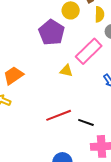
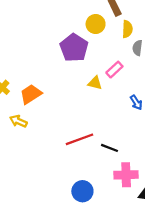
pink rectangle: (89, 51) -> (114, 70), size x0.6
yellow triangle: (66, 71) -> (95, 83), moved

